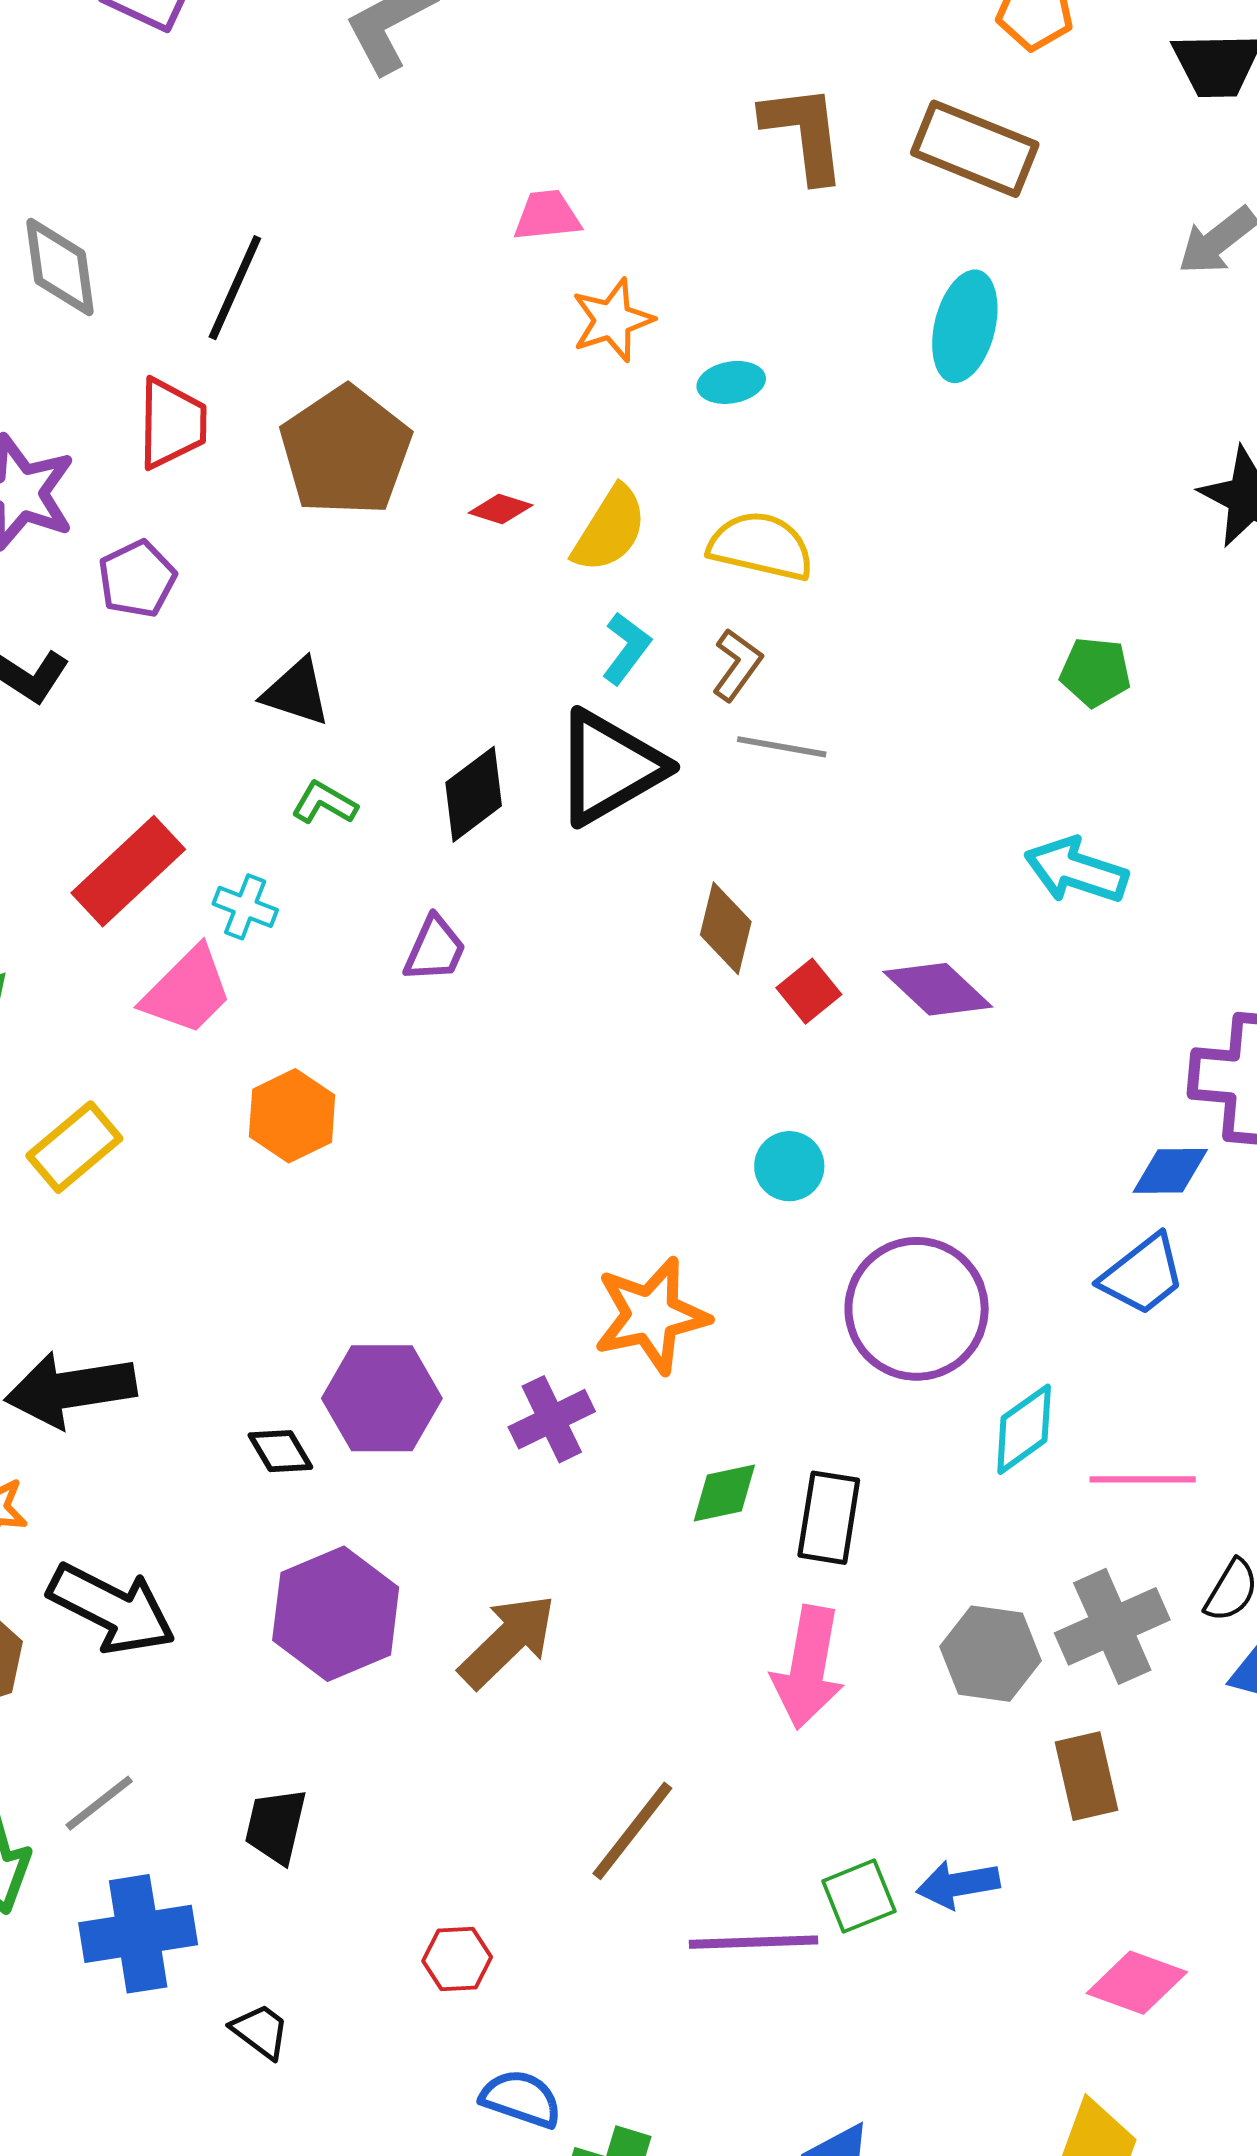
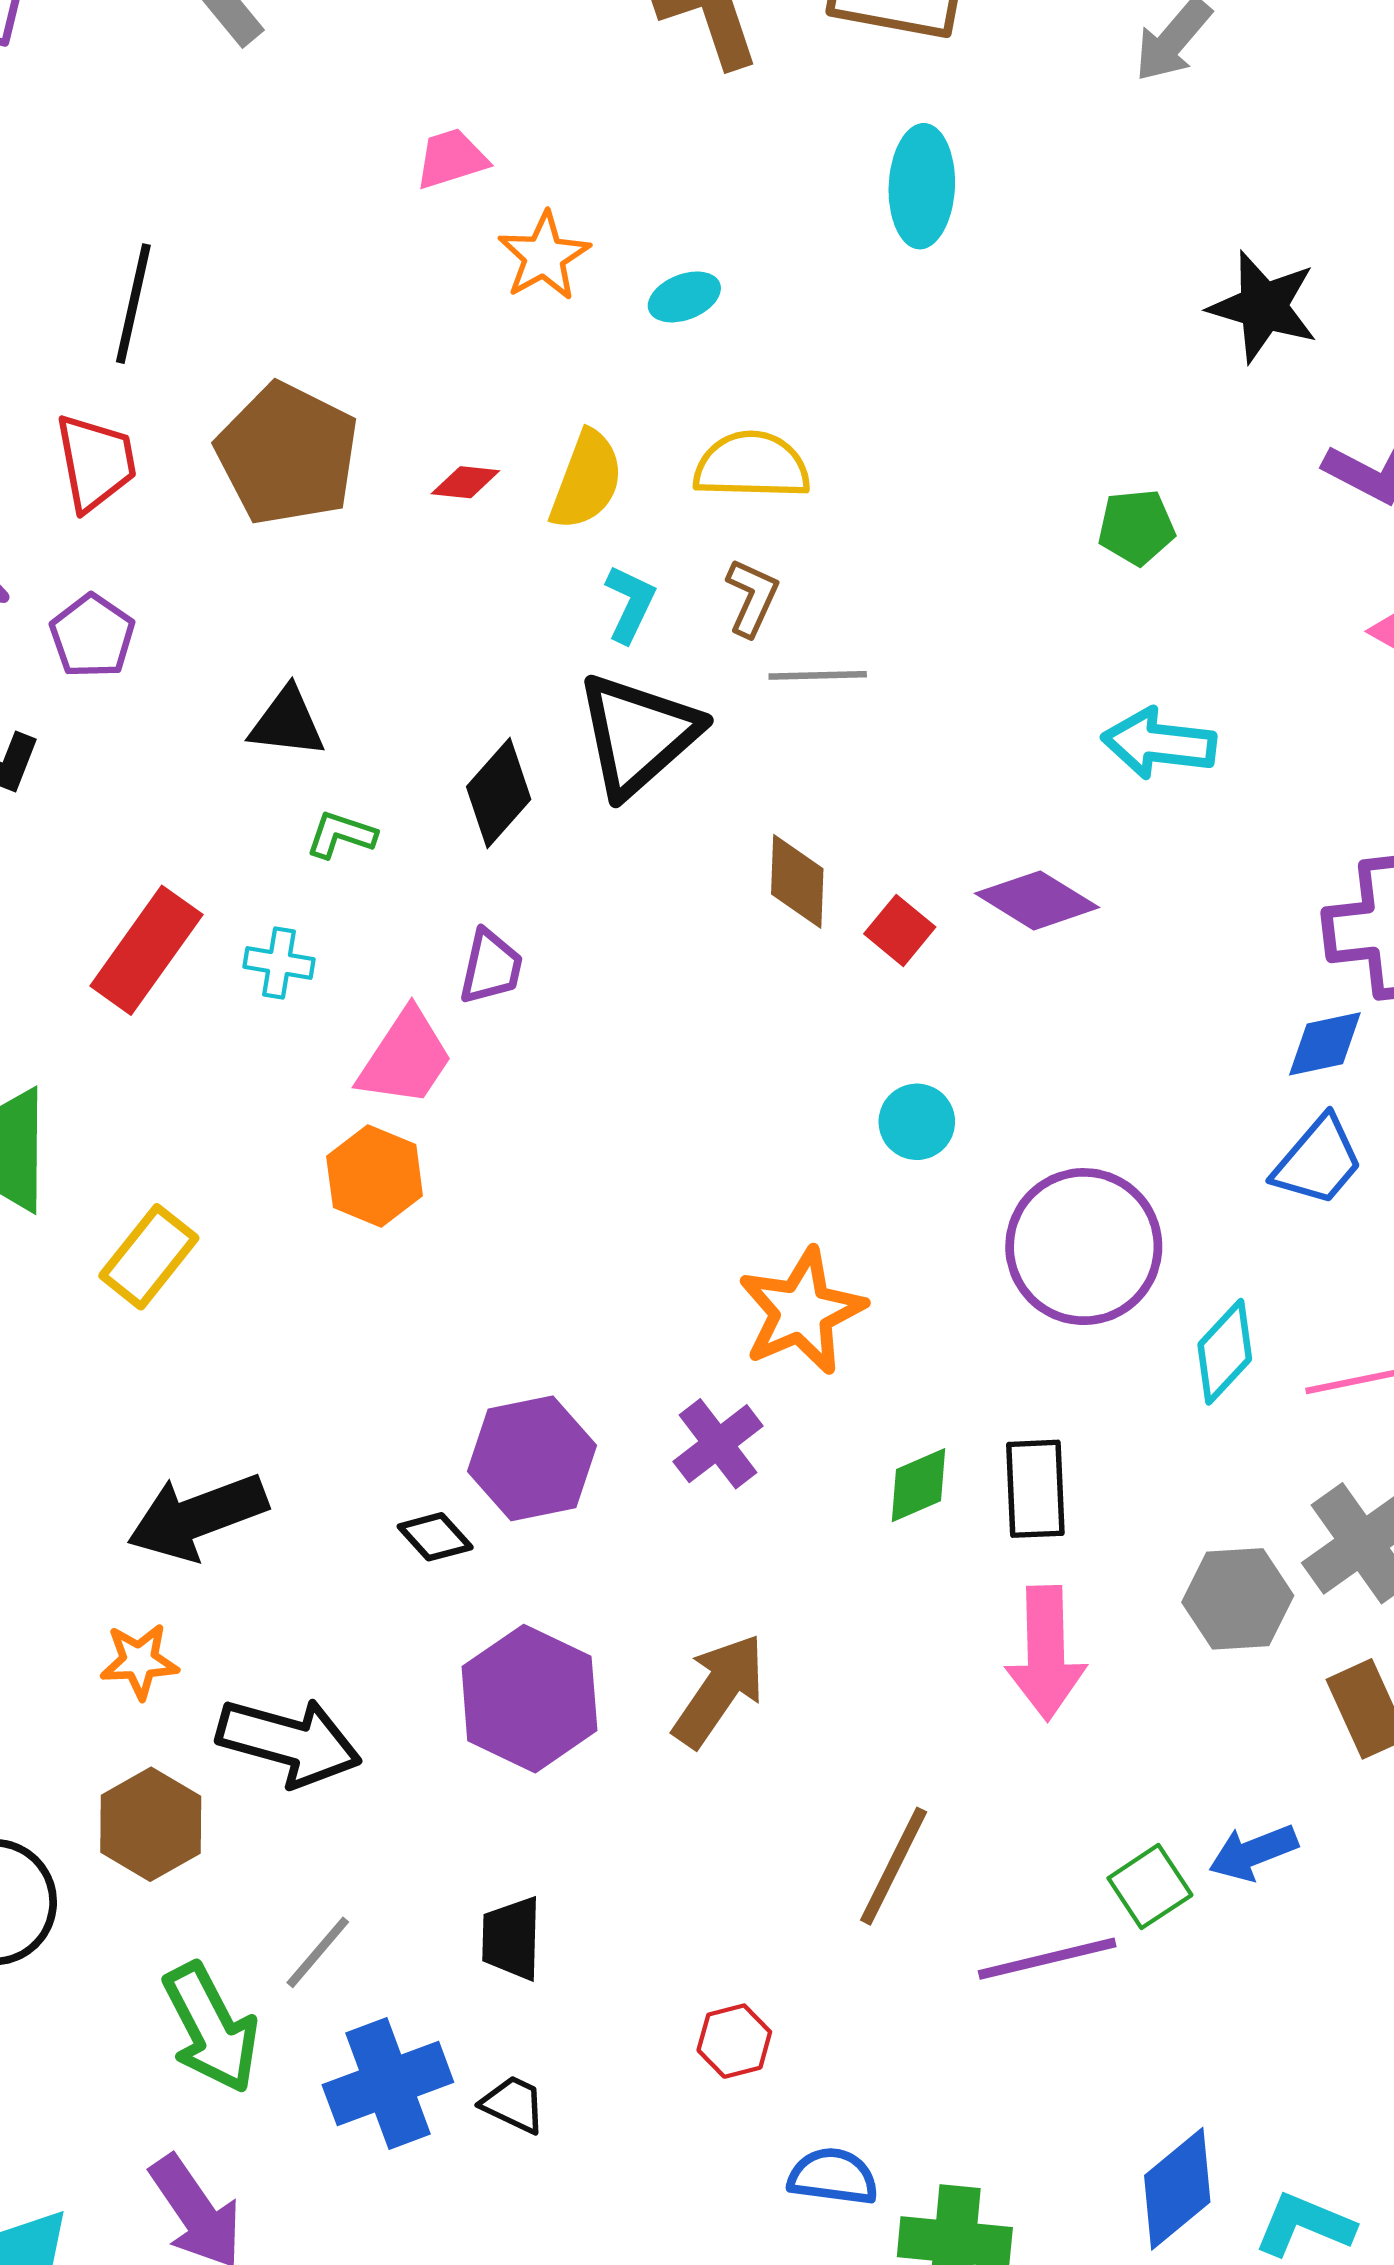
pink trapezoid: (187, 991) -> (405, 1058), moved
black trapezoid: (260, 2031) -> (513, 2104), moved

